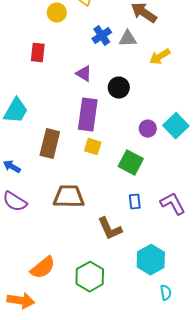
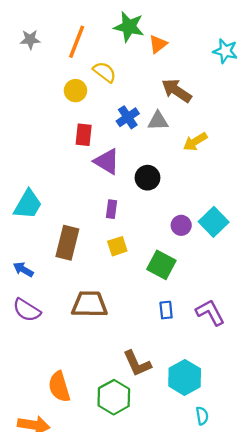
red rectangle: (38, 53) -> (84, 135), moved
purple triangle: (84, 74) -> (107, 161), size x1.4
purple rectangle: (88, 115) -> (111, 209), size x0.5
yellow square: (93, 147) -> (117, 246), turned -36
brown L-shape: (110, 229) -> (137, 364), moved
orange semicircle: (43, 268) -> (59, 387), turned 112

